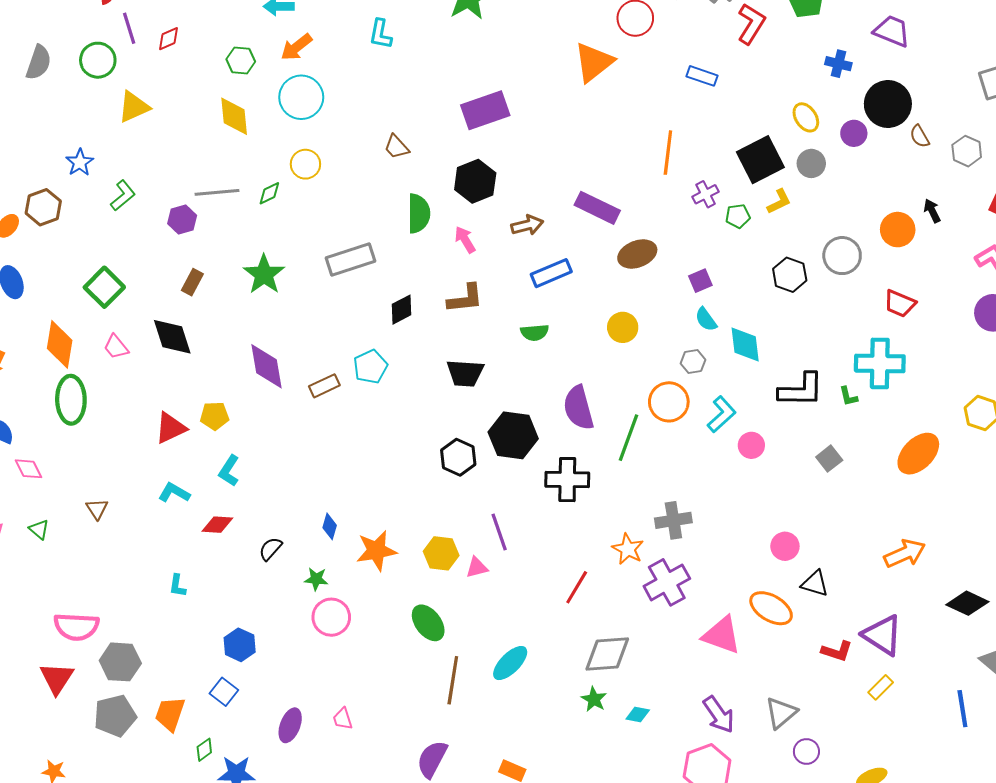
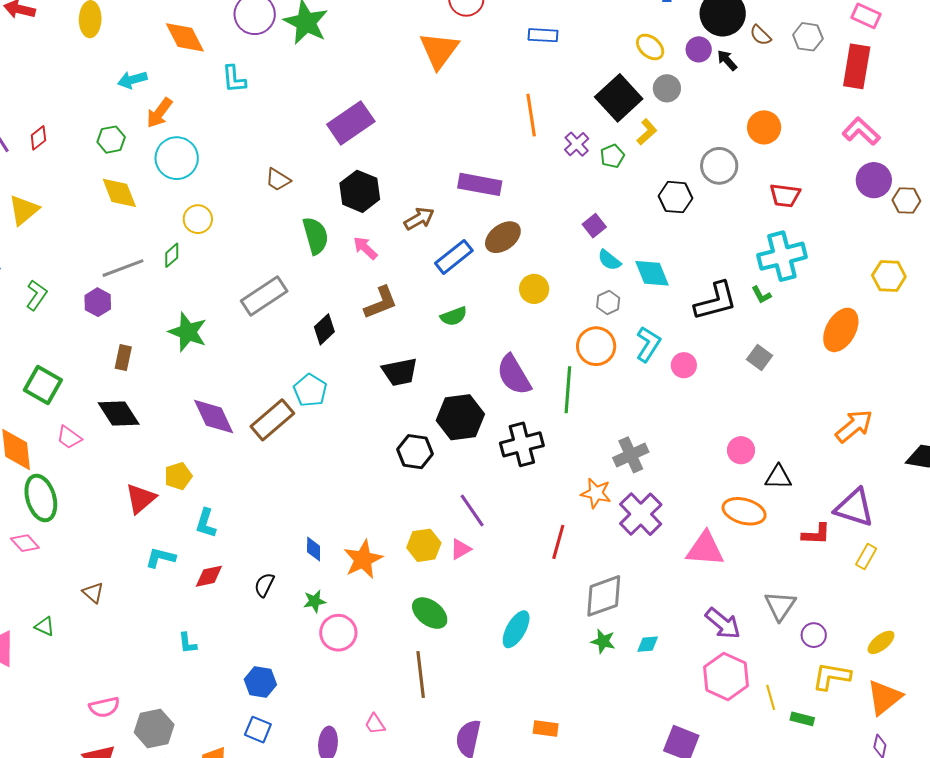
black arrow: (932, 211) -> (727, 60), moved
brown ellipse: (637, 254) -> (503, 237), moved
brown rectangle: (324, 386) -> (272, 420), size x1.5
pink diamond: (29, 469) -> (25, 543), moved
pink semicircle: (76, 627) -> (104, 707), size x0.7
brown line: (453, 680) -> (421, 675), moved

